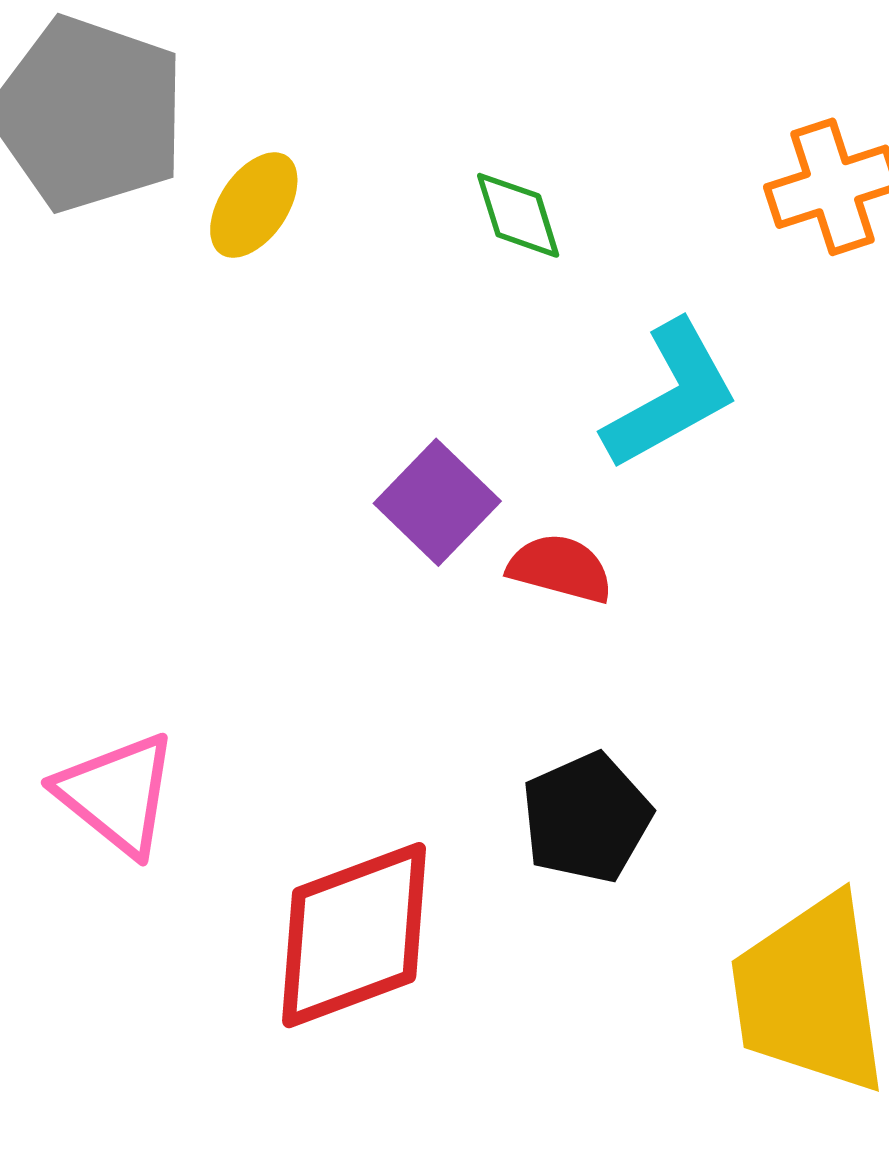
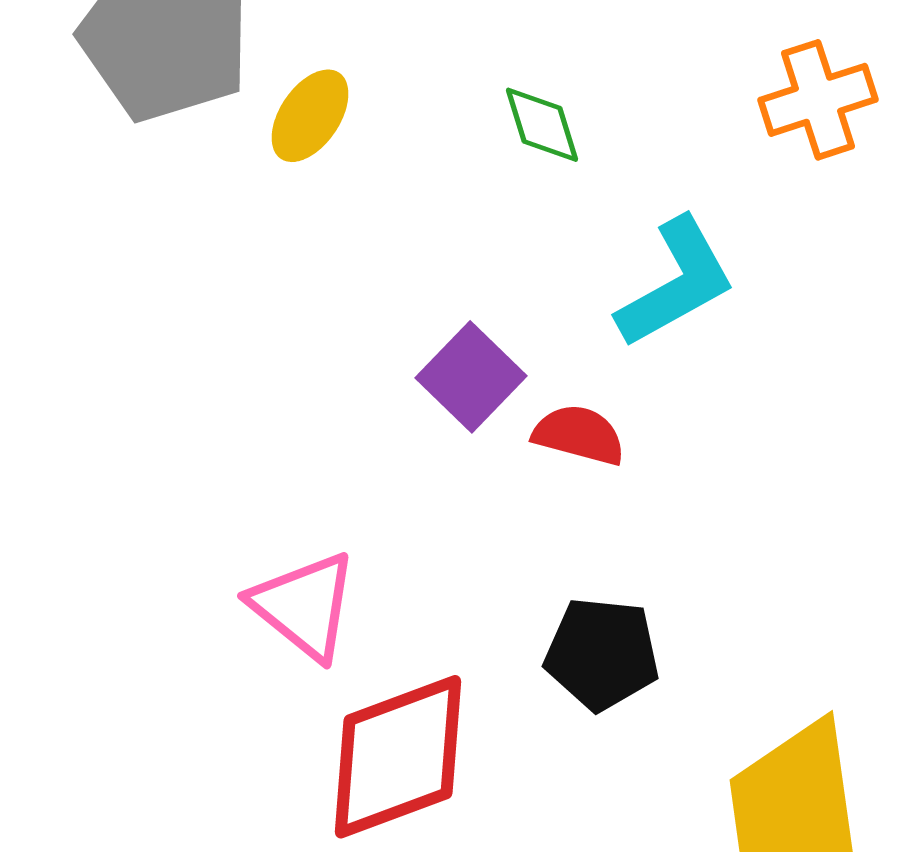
pink triangle: (117, 794) -> (304, 606), moved
black pentagon: (586, 818) -> (602, 654), turned 30

